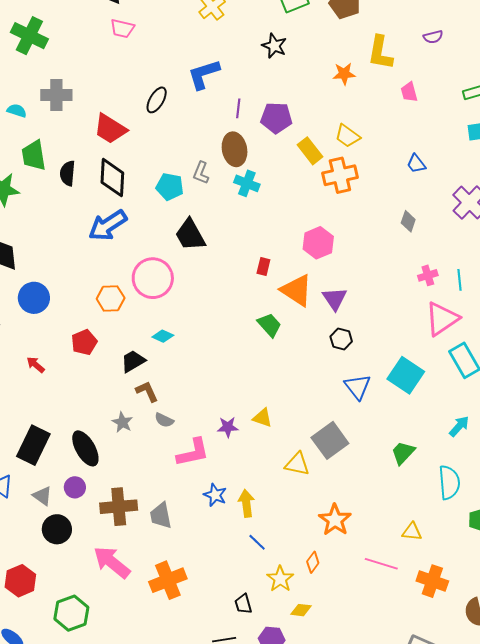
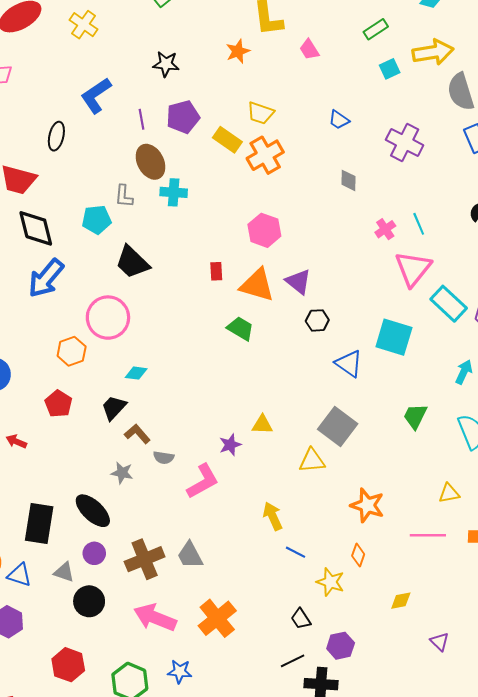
black star: (274, 46) -> (166, 64), moved
blue star: (215, 495) -> (180, 671), moved
yellow diamond: (301, 610) -> (401, 601), moved

